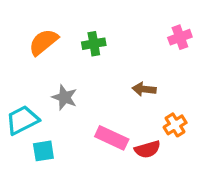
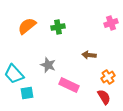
gray star: (65, 97) -> (48, 65), moved
cyan trapezoid: (22, 120) -> (14, 74), turned -105
red semicircle: (147, 149) -> (104, 97), moved, turned -105

